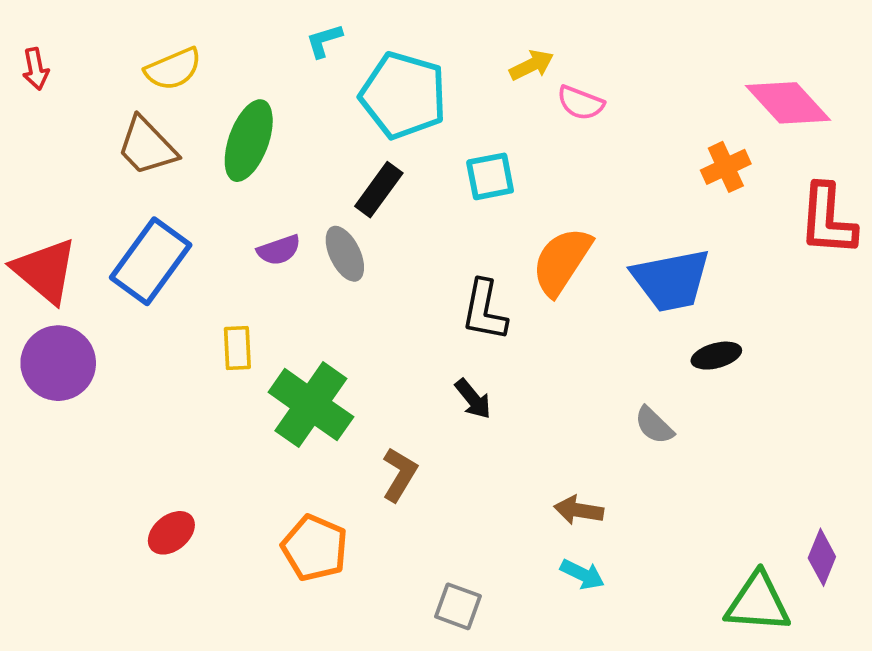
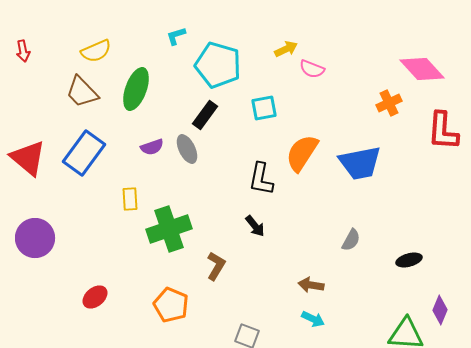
black ellipse: (716, 356) -> (409, 260), moved
purple circle: (58, 363) -> (35, 238), moved
green cross: (311, 405) -> (169, 229), turned 36
gray semicircle: (654, 425) -> (351, 240), turned -105

